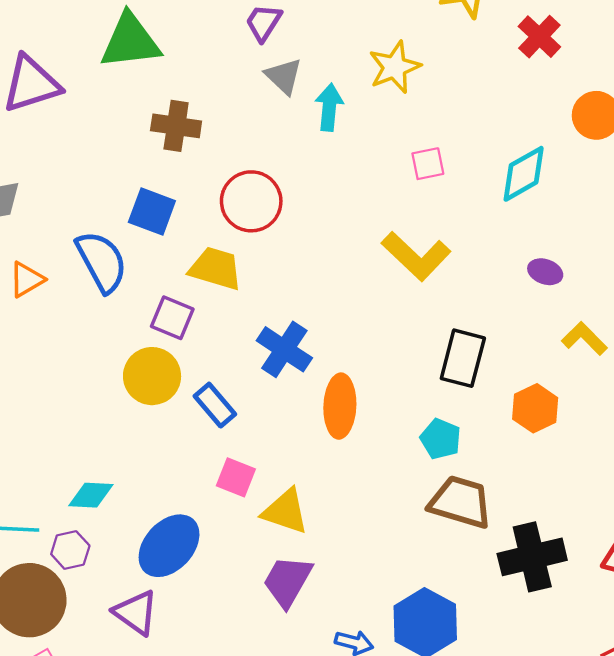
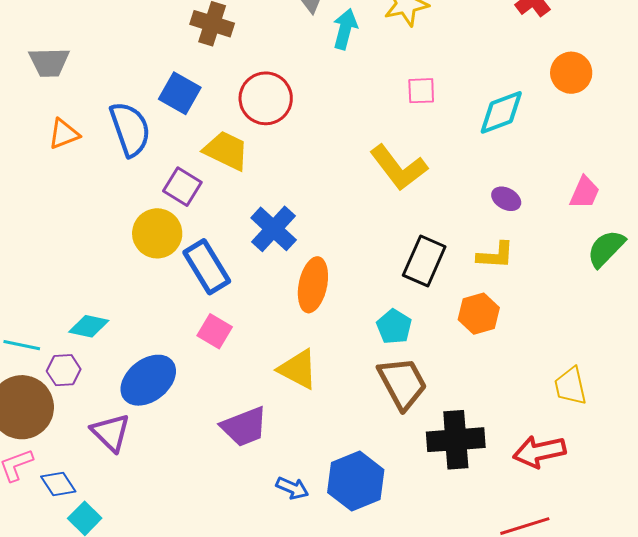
yellow L-shape: (584, 338) -> (496, 255), moved, turned 129
blue rectangle: (215, 405) -> (207, 267), size x1.4
brown trapezoid: (461, 502) -> (402, 383), turned 36
yellow triangle: (285, 511) -> (298, 369), moved
purple trapezoid: (287, 581) -> (244, 427), turned -150

